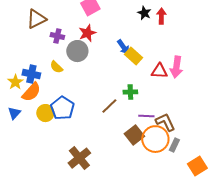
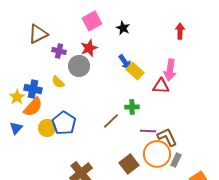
black star: (144, 13) -> (123, 28), moved
red arrow: (161, 16) -> (180, 31), moved
pink arrow: (176, 67) -> (170, 70), moved
brown square: (134, 135) -> (129, 164), moved

